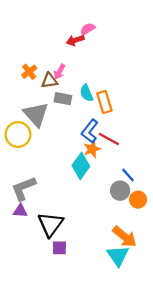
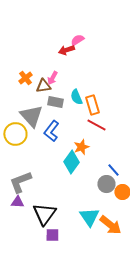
blue L-shape: (90, 131) -> (51, 131), moved
red line: (109, 139) -> (96, 125), moved
cyan triangle: (118, 256) -> (89, 217), moved

